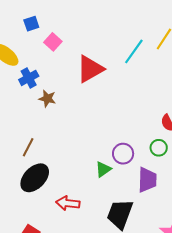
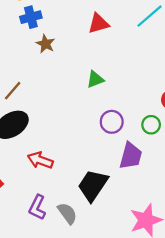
red triangle: (90, 69) -> (99, 23), size x0.7
green triangle: (103, 169) -> (95, 79), moved

